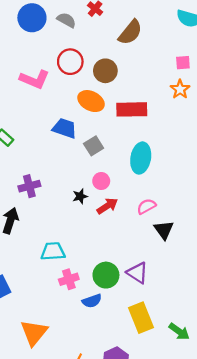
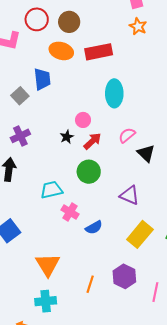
blue trapezoid: (65, 128) -> (42, 79), turned 75
gray square: (94, 146) -> (20, 96), moved
green circle: (106, 275) -> (89, 172), moved
pink cross: (69, 279) -> (70, 212), turned -30
yellow rectangle: (141, 318) -> (140, 234), turned 72

